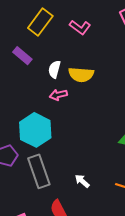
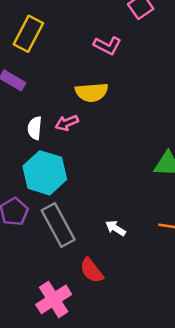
pink L-shape: (80, 27) -> (107, 45), moved
white semicircle: (54, 69) -> (35, 128), moved

